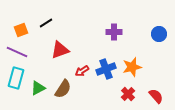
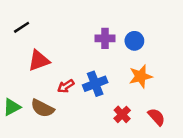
blue circle: (159, 34) -> (134, 41), moved
orange star: (132, 67) -> (141, 76), moved
brown semicircle: (63, 89) -> (42, 108), turned 84

